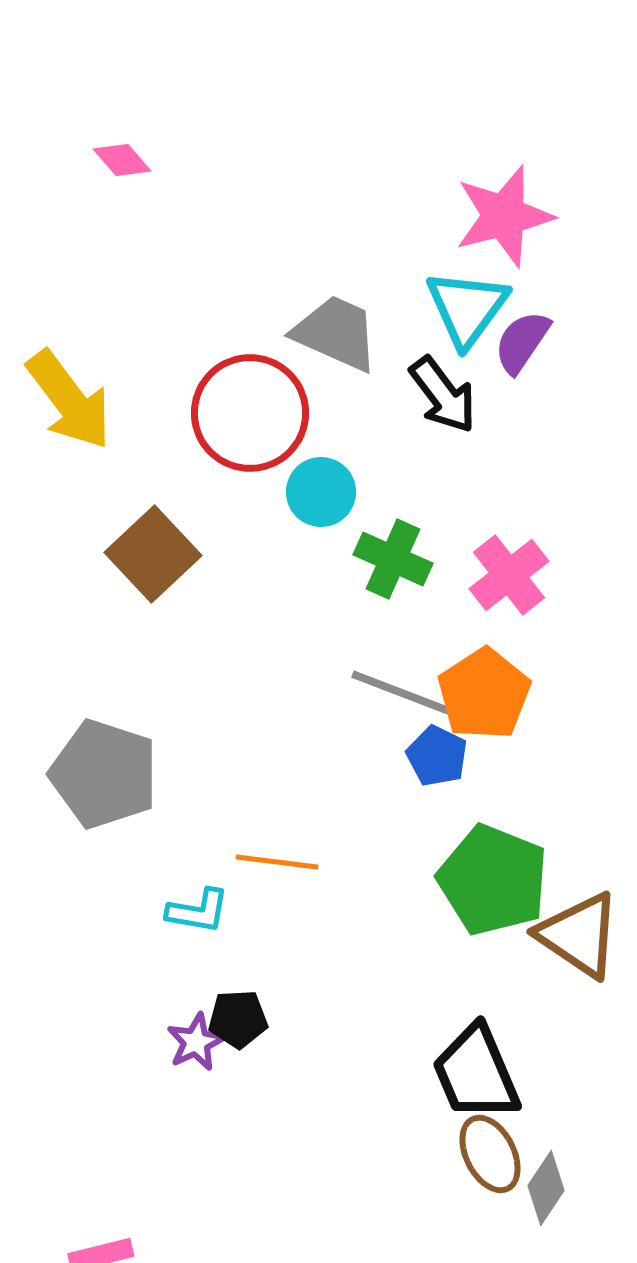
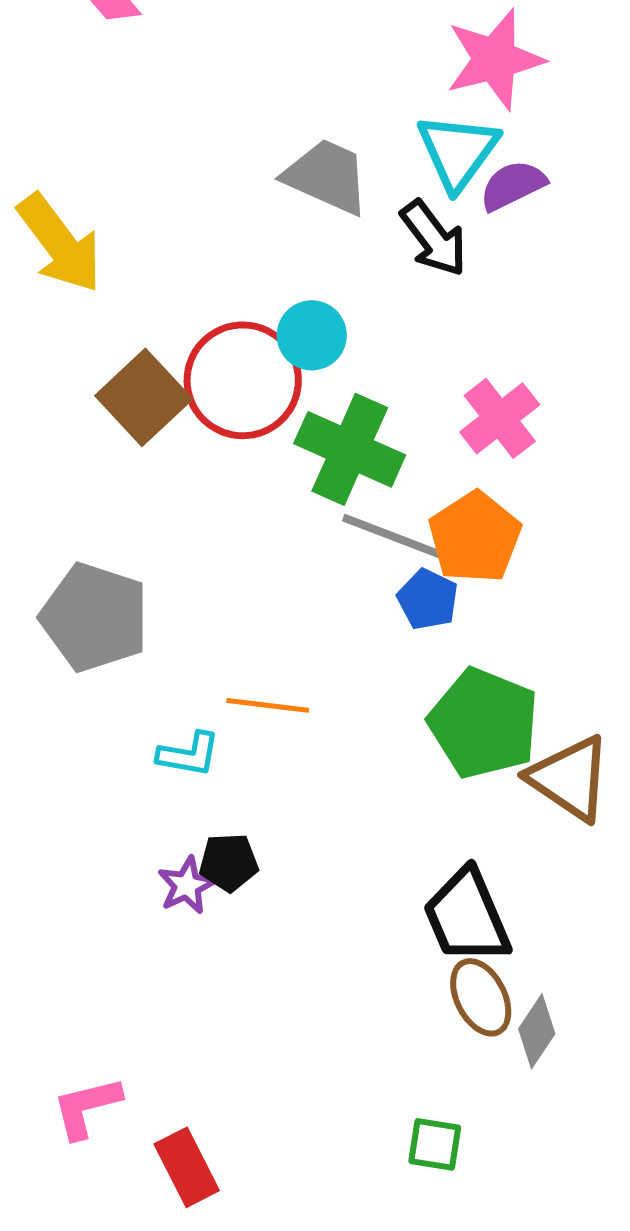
purple semicircle: (522, 342) -> (513, 185), turned 30
red circle: (250, 413) -> (243, 380), moved
green cross: (393, 559) -> (350, 449), moved, size x1.4

